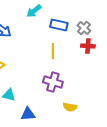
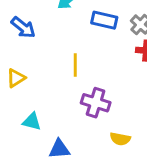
yellow line: (53, 51) -> (75, 65), moved

